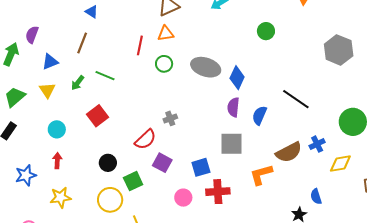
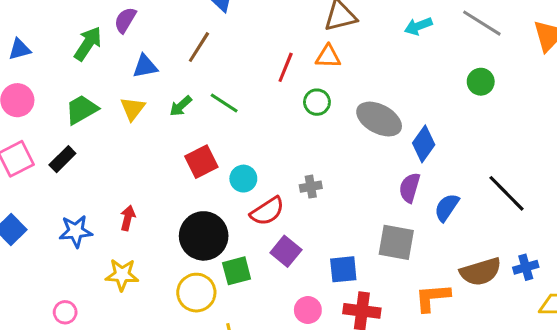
cyan circle: (57, 129) -> (243, 179), moved
black circle: (108, 163) -> (204, 236), size x1.8

